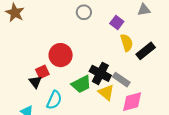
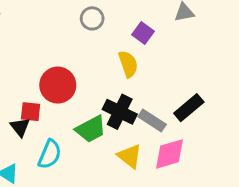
yellow semicircle: (127, 43) -> (128, 64), moved
black rectangle: (146, 51) -> (189, 108), moved
red square: (42, 72) -> (31, 112), turned 32
yellow triangle: (106, 92) -> (130, 156), moved

